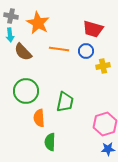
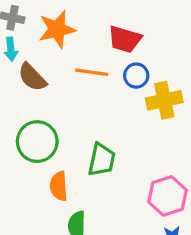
orange star: (38, 23) -> (57, 29), turned 30
red trapezoid: (93, 29) -> (125, 39), moved
yellow cross: (103, 66) -> (164, 100), size x1.5

